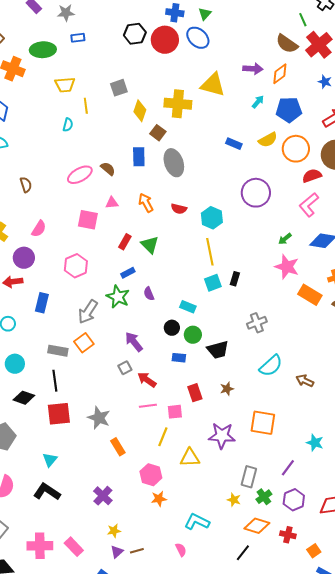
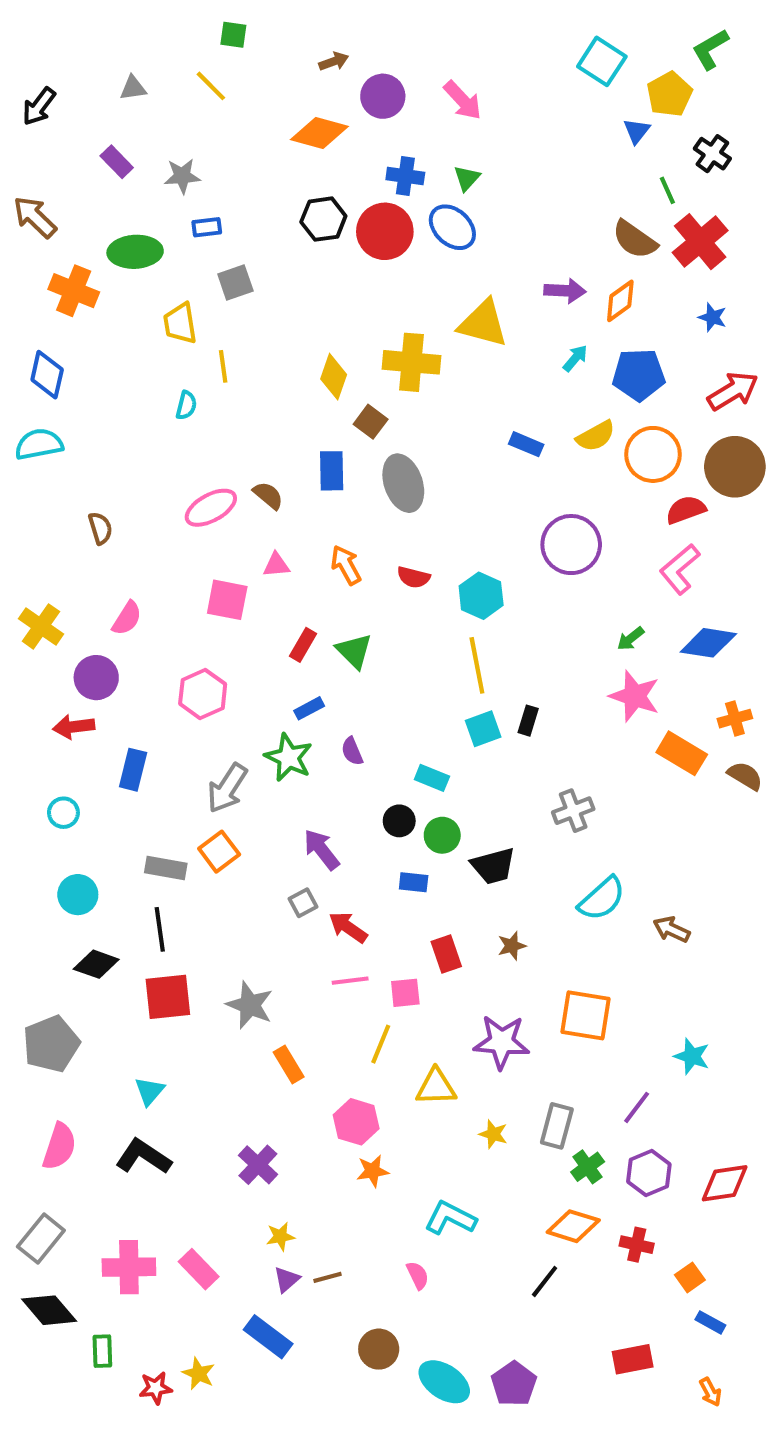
yellow trapezoid: (65, 85) -> (180, 323), turned 85
gray square: (119, 88) -> (235, 282), moved
yellow star: (234, 500) -> (493, 1134), moved

